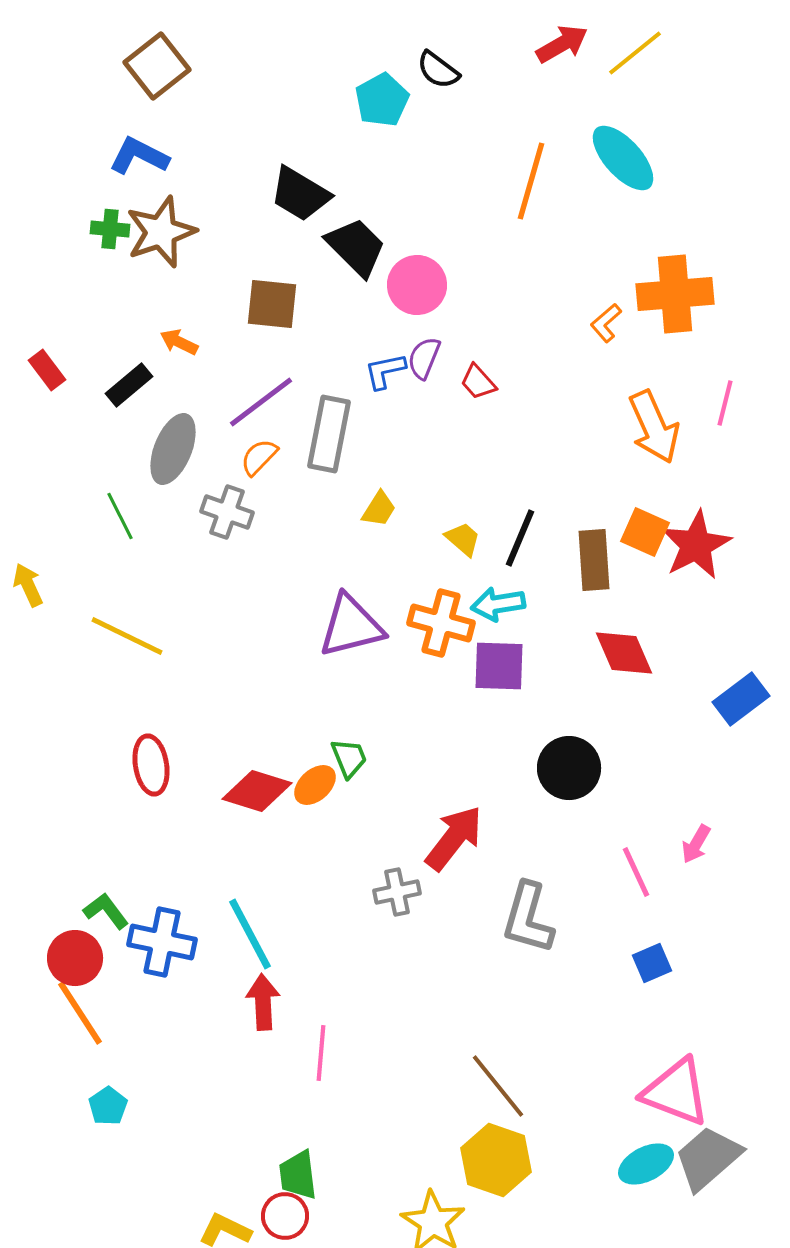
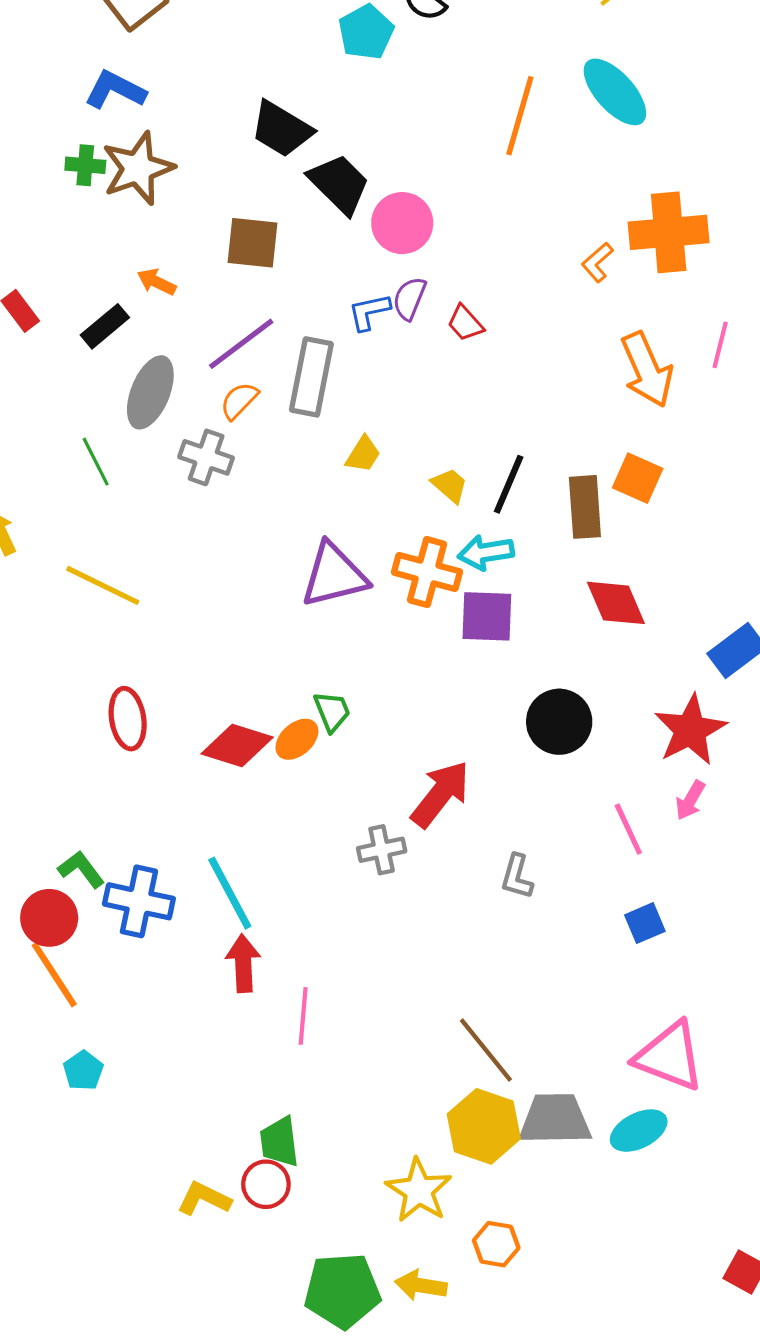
red star: (696, 545) -> (690, 730), moved
gray L-shape: (528, 918) -> (517, 877), size x0.6
gray trapezoid: (708, 1158) -> (555, 1119), moved, turned 40

